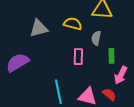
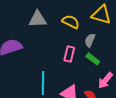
green rectangle: (112, 56) -> (93, 59), moved, turned -64

